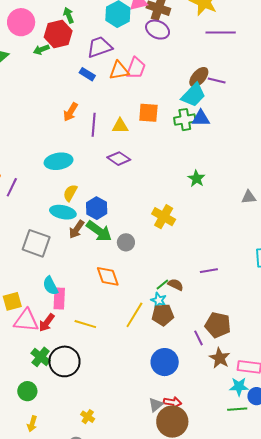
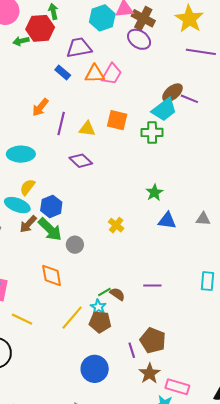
blue triangle: (201, 118) -> (167, 221), moved
yellow cross: (164, 217) -> (116, 225), size x0.7

